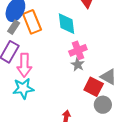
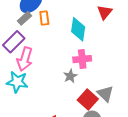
orange rectangle: (32, 22) -> (44, 18), size x0.6
gray star: (78, 65) -> (70, 76), moved

